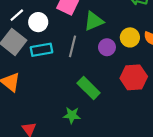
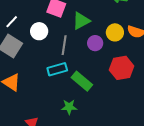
white circle: (38, 22) -> (39, 31), moved
cyan rectangle: (42, 50) -> (57, 69), moved

